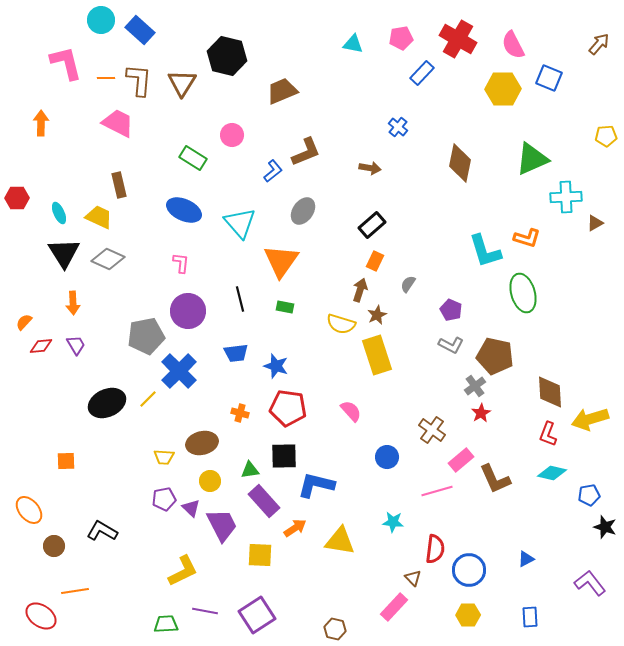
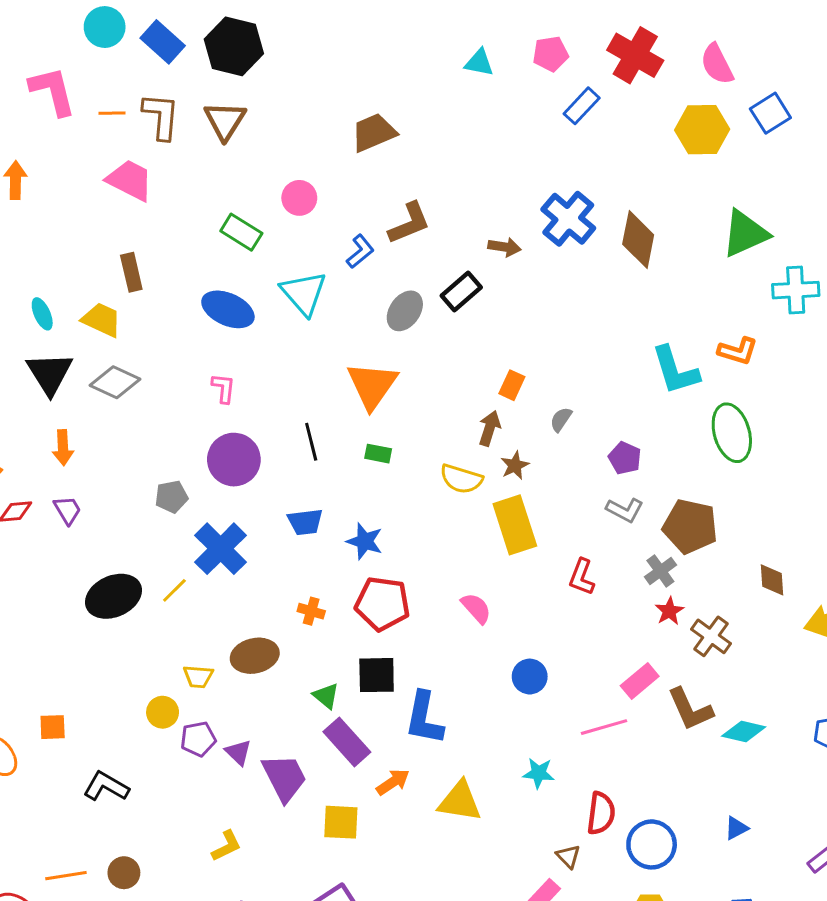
black hexagon: (227, 56) -> (234, 46), moved
blue square: (549, 78) -> (770, 113), turned 36
blue cross: (398, 127) -> (568, 219), moved, size x1.8
cyan triangle: (240, 223) -> (304, 293), moved
black rectangle: (372, 225) -> (461, 292), moved
gray pentagon: (146, 336) -> (171, 497), size x0.6
brown diamond: (550, 392) -> (772, 580), size x0.7
brown cross: (432, 430) -> (711, 636), moved
red L-shape: (548, 434) -> (582, 577), moved
orange square: (66, 461) -> (53, 727), moved
green triangle: (250, 470) -> (326, 696), turned 48
cyan diamond: (552, 473) -> (744, 732), moved
yellow circle: (210, 481) -> (163, 712), moved
blue L-shape: (316, 485) -> (424, 718), turned -93
brown circle: (54, 546) -> (124, 873), moved
yellow L-shape: (183, 571) -> (226, 846), size x0.7

